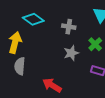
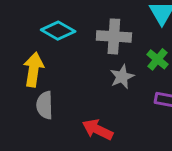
gray cross: (69, 27) -> (114, 36), size x1.5

